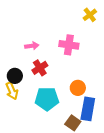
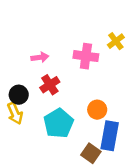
yellow cross: (90, 15) -> (116, 41), moved
cyan pentagon: (47, 99) -> (59, 123), turned -30

